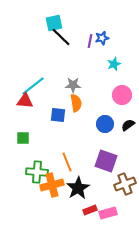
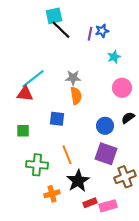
blue square: (58, 115) -> (57, 119), moved
blue circle: (105, 124) -> (105, 126), moved
orange cross: (52, 185) -> (52, 194), moved, size x0.7

